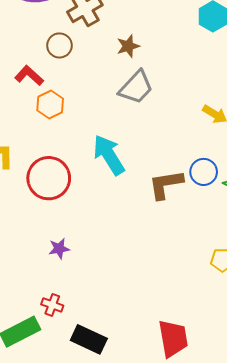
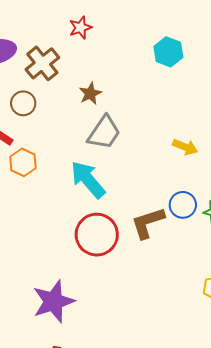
cyan arrow: (109, 155) -> (88, 180), moved
red circle: (49, 178) -> (97, 235), moved
purple star: (59, 249) -> (54, 301), size x2.0

